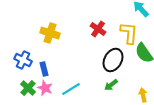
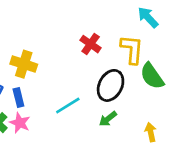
yellow cross: (50, 33) -> (24, 64), moved
cyan line: (71, 89) -> (68, 105), moved

